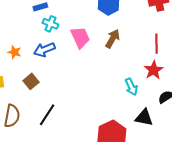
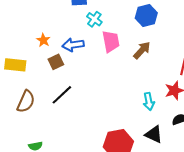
cyan cross: (50, 24) -> (94, 19), moved
brown square: (31, 81) -> (56, 62), moved
black line: (47, 115) -> (62, 95), moved

